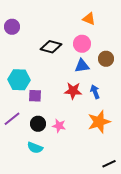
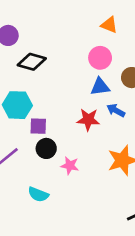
black diamond: (51, 47) -> (32, 62), moved
blue arrow: (95, 92) -> (116, 110), moved, turned -40
black circle: (38, 124) -> (46, 148), moved

